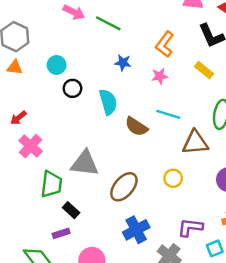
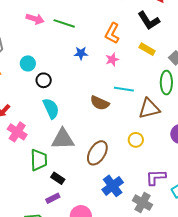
cyan semicircle: (108, 102) -> (51, 108), moved

